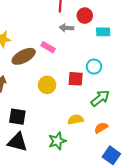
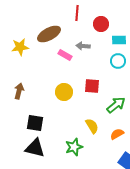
gray arrow: (66, 28) -> (83, 46), moved
brown ellipse: (24, 56) -> (49, 34), moved
cyan circle: (94, 67) -> (118, 61), moved
yellow semicircle: (76, 120) -> (92, 126), turned 70

